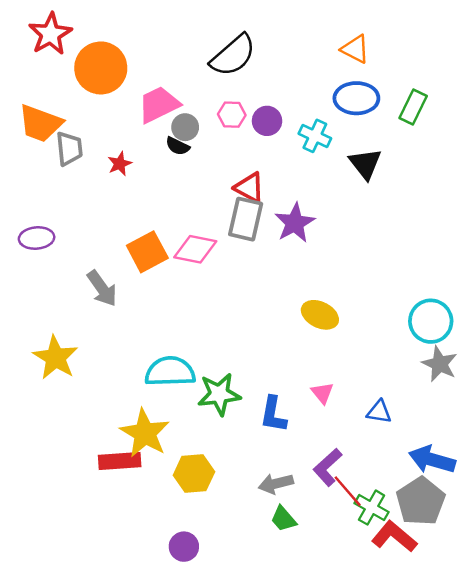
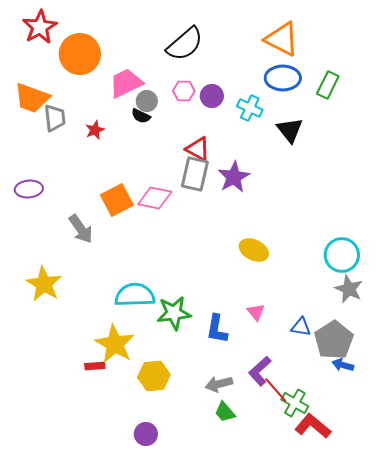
orange triangle: (355, 49) -> (282, 39), size x1.5
blue arrow: (432, 460) -> (343, 365), size x0.6
red rectangle: (120, 461) -> (95, 366), size x0.6
gray pentagon: (421, 501) -> (334, 340), moved

